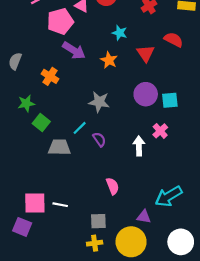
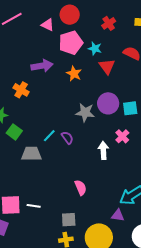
pink pentagon: (60, 21) -> (71, 43), moved
cyan star: (120, 33) -> (95, 49), moved
purple arrow: (74, 50) -> (42, 66), turned -40
gray star: (99, 102) -> (85, 113), moved
purple semicircle: (99, 139) -> (67, 138), moved
purple triangle: (144, 217) -> (118, 215), moved

